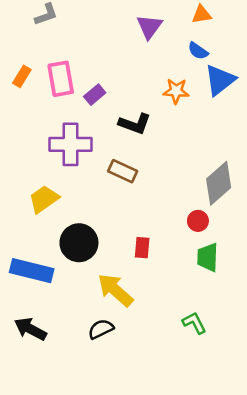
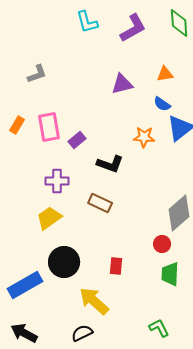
purple triangle: (149, 27) -> (122, 84), turned 40
purple cross: (70, 144) -> (57, 181), size x0.7
yellow trapezoid: (44, 199) -> (49, 218), moved
blue rectangle: (32, 271) -> (25, 285), turned -44

